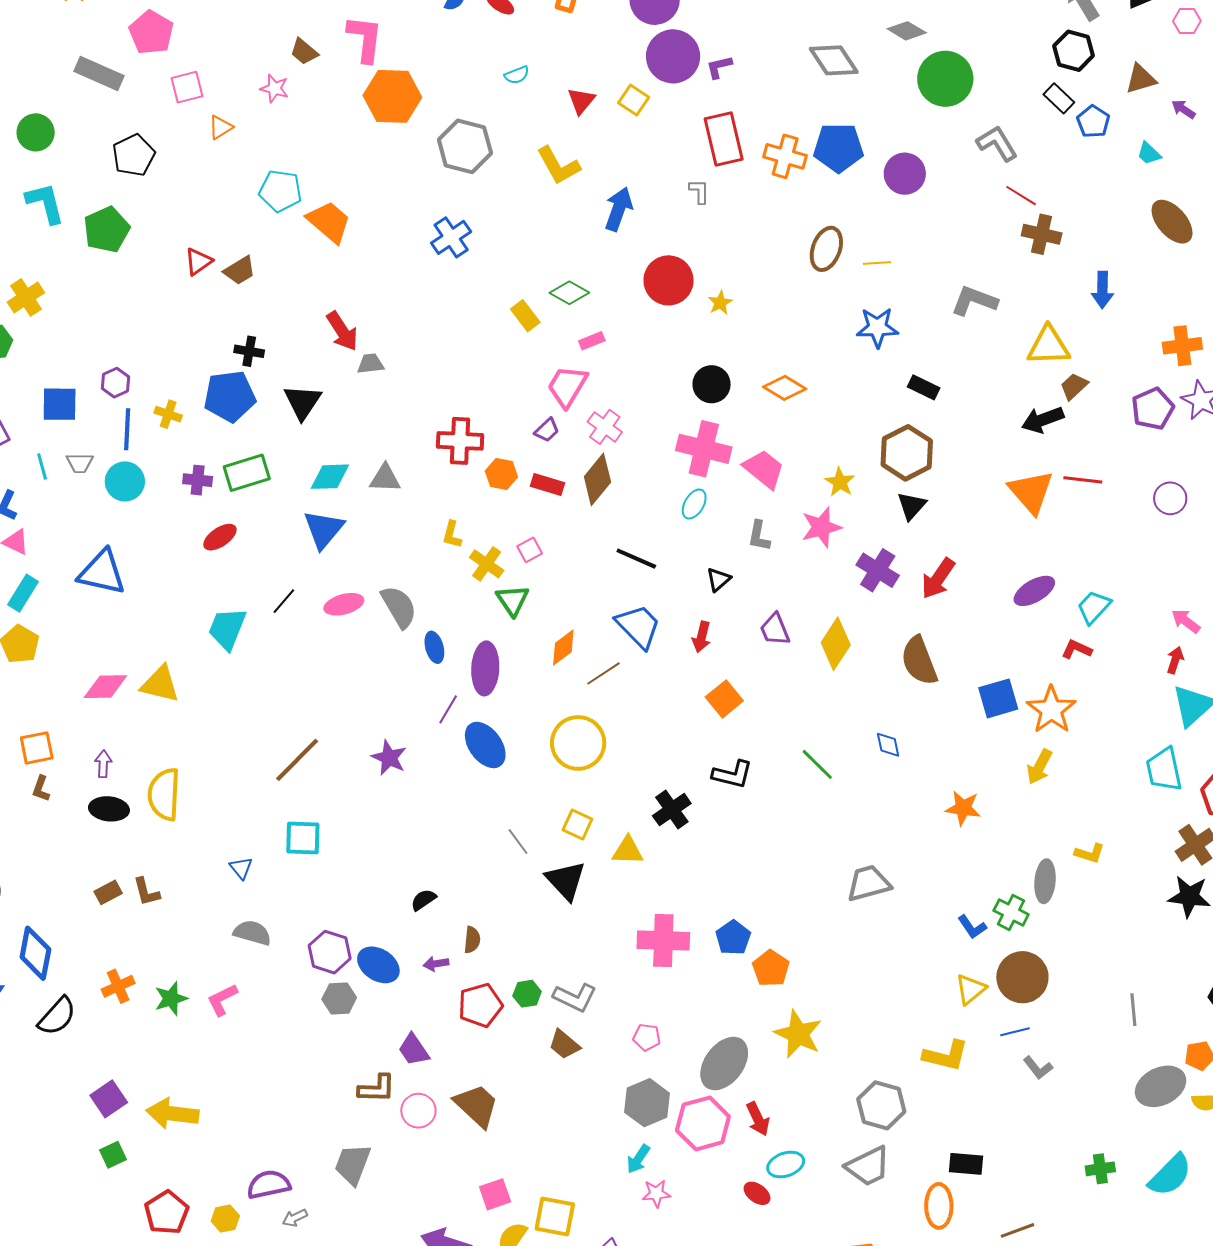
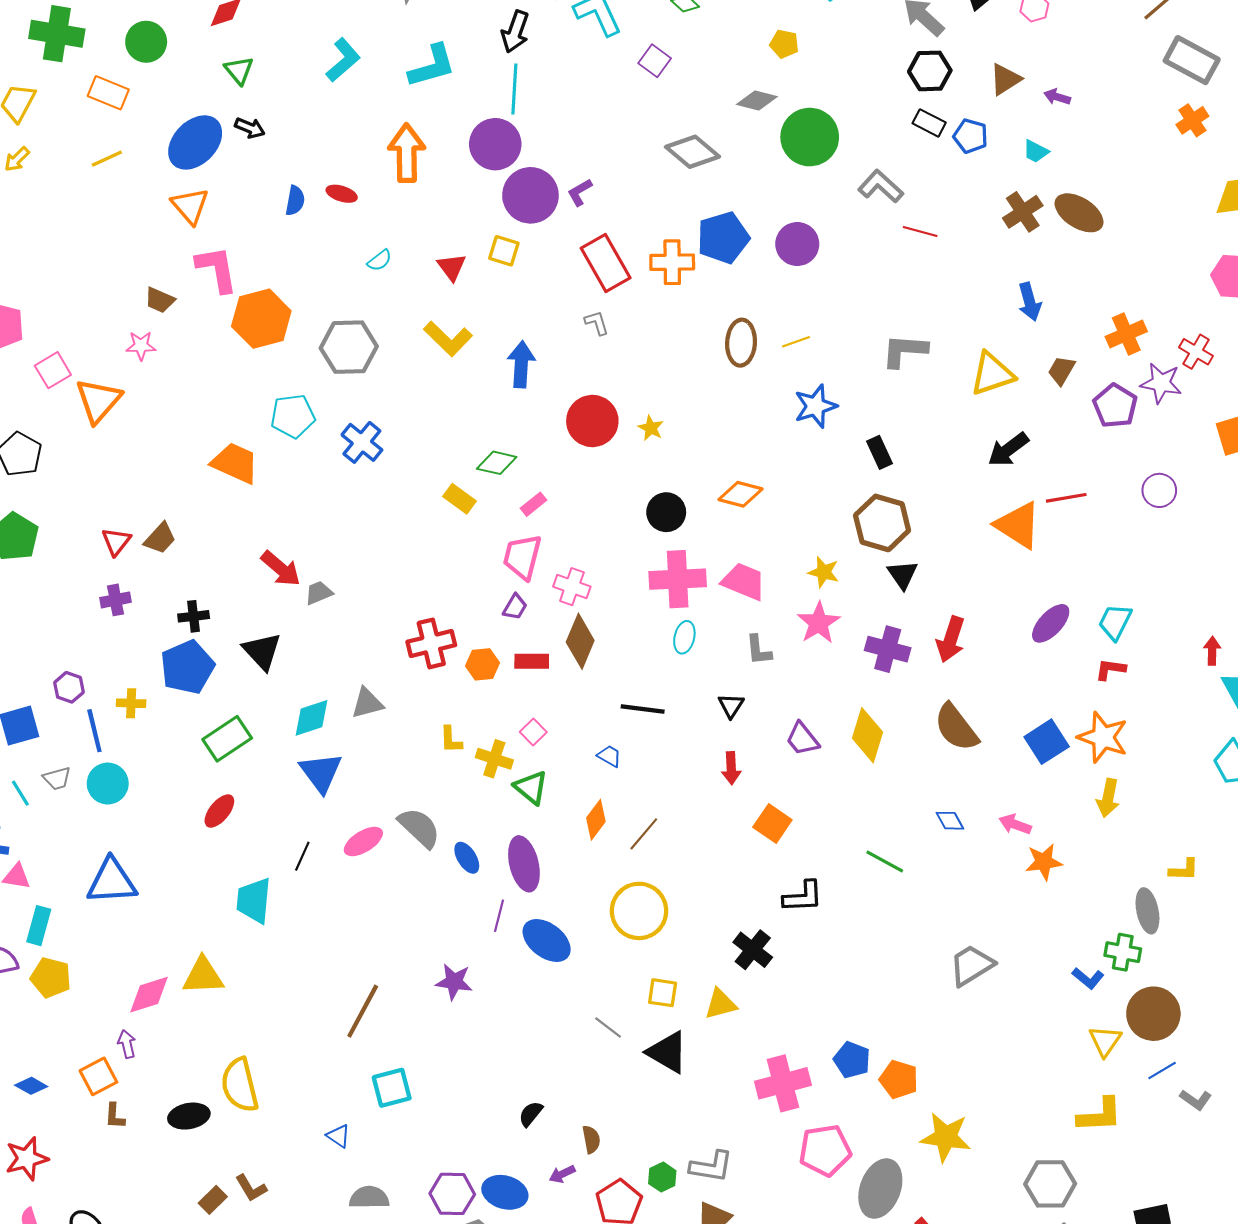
orange triangle: (220, 127) -> (98, 401), size x1.8
cyan pentagon: (280, 191) -> (293, 416), moved
brown cross: (1042, 234) -> (1023, 212), moved, turned -30
brown trapezoid: (1074, 386) -> (1061, 370), moved
black rectangle: (924, 387) -> (880, 452), turned 56
purple cross: (198, 480) -> (116, 600), moved
pink arrow: (1186, 621) -> (1015, 824), moved
blue trapezoid: (638, 626) -> (609, 756), moved, size x0.5
purple arrow: (103, 764) -> (127, 1044), moved
pink pentagon: (647, 1037) -> (825, 1150), moved, size x1.8

